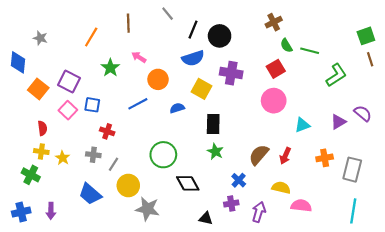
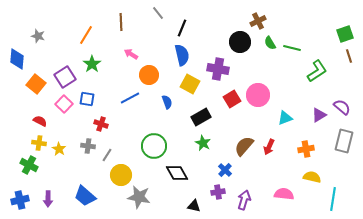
black circle: (220, 36) -> (240, 42), moved
blue semicircle: (193, 58) -> (182, 55), turned -85
green star: (110, 68) -> (92, 64), moved
red square: (276, 69) -> (232, 99), moved
purple square: (69, 82) -> (65, 77), turned 30
blue semicircle: (177, 108) -> (167, 102), turned 88
black rectangle: (213, 124) -> (201, 117), turned 60
red semicircle: (42, 128) -> (40, 121), turned -56
gray rectangle: (352, 170) -> (344, 141), moved
yellow semicircle: (281, 188) -> (312, 177), moved
blue trapezoid: (90, 194) -> (85, 196), moved

